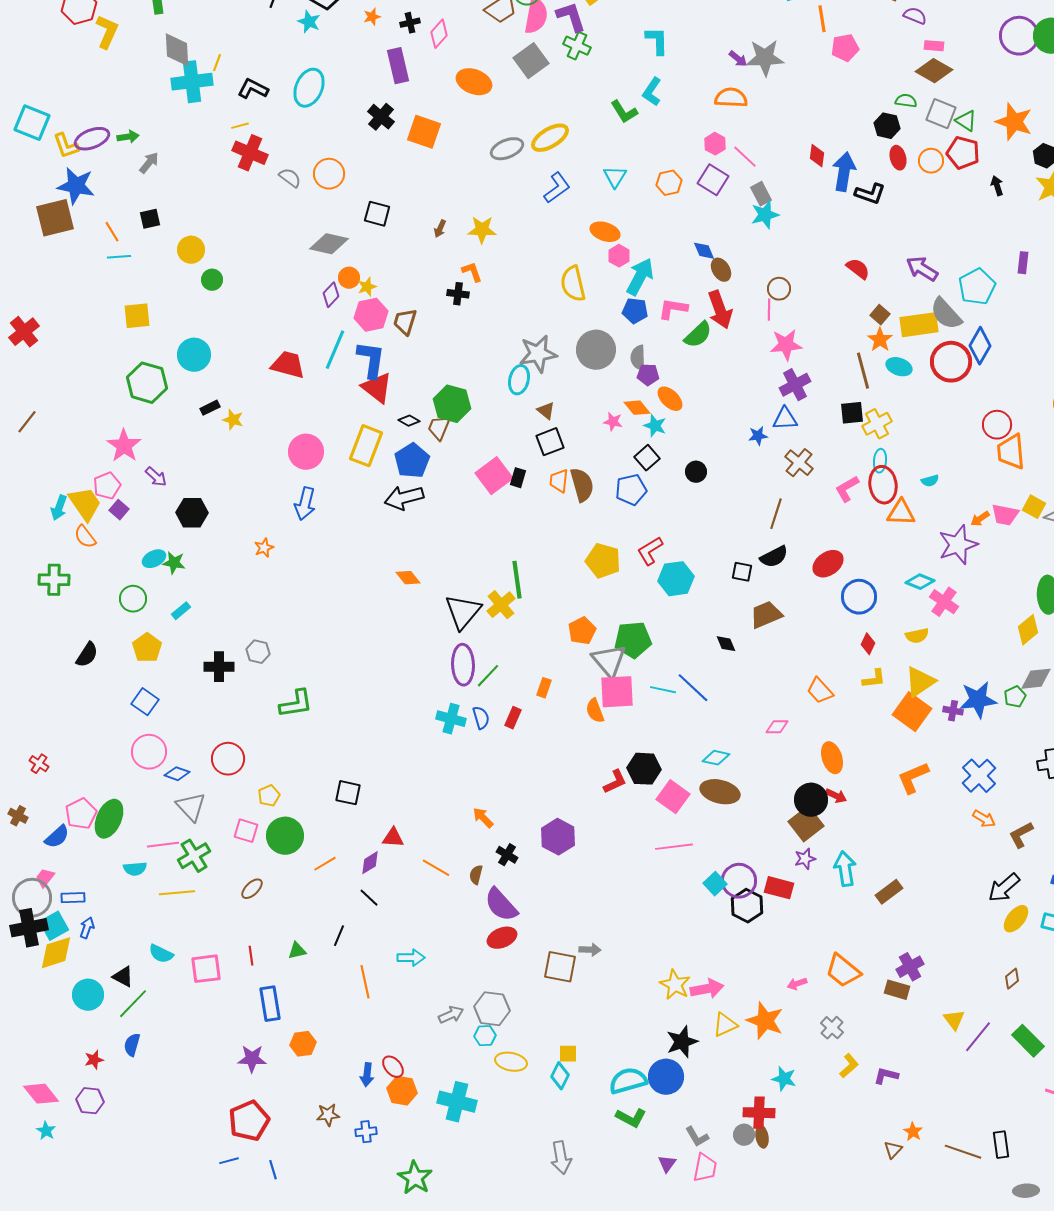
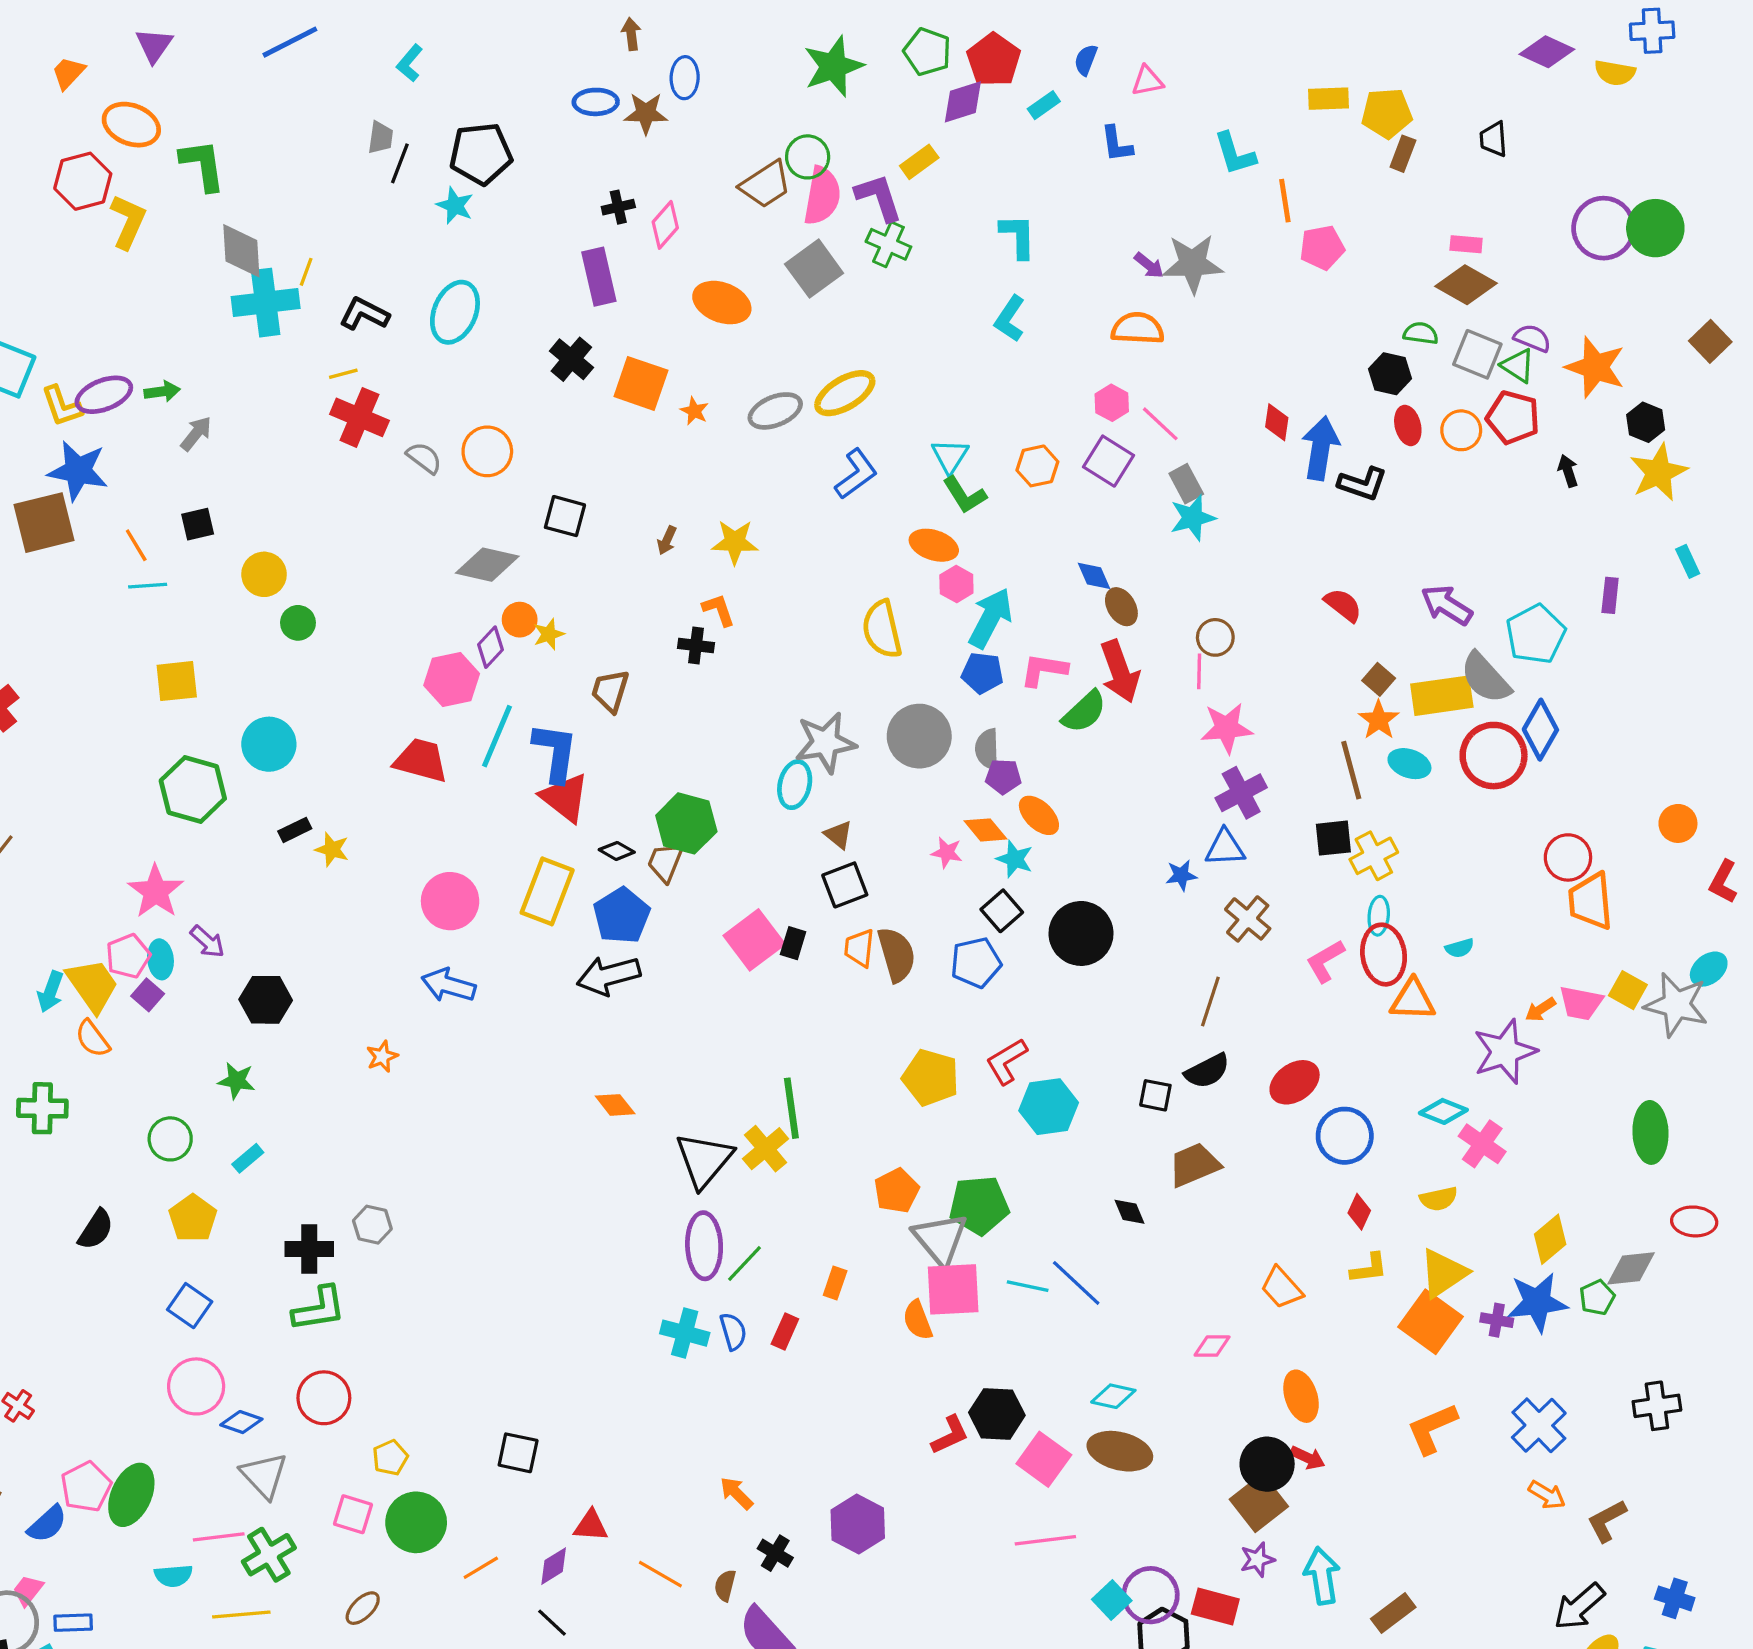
purple semicircle: (915, 16) -> (1532, 338), moved
orange star: (372, 17) -> (694, 411), moved, turned -30
green L-shape: (624, 112) -> (965, 495), moved
pink hexagon: (371, 315) -> (452, 679), moved
black circle: (696, 472) -> (1081, 933), size x1.8
blue arrow: (305, 504) -> (448, 985), turned 92
cyan ellipse: (154, 559) -> (160, 959), moved, turned -70
yellow diamond: (1028, 630) -> (1550, 1239), moved
green L-shape: (296, 704) -> (319, 1309), moved

